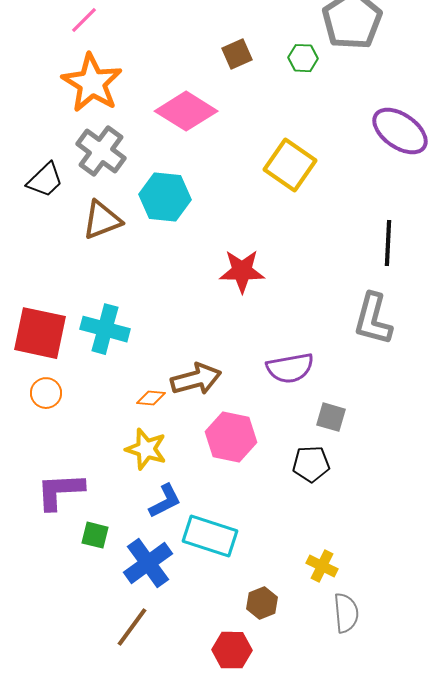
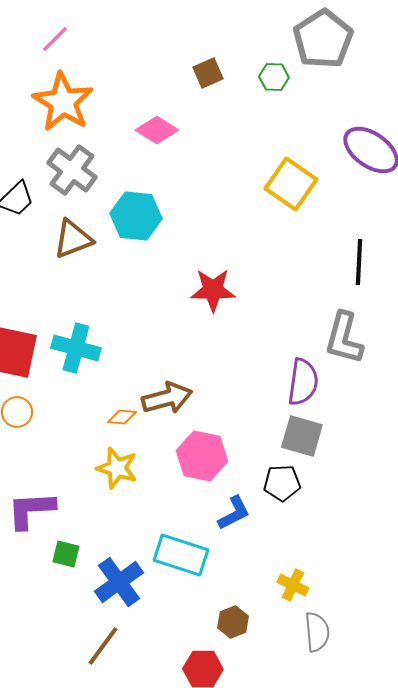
pink diamond: (186, 111) -> (157, 130), size x0.7
yellow square: (290, 165) -> (291, 184), moved
purple semicircle: (290, 368) -> (303, 382), moved, turned -72
gray square: (331, 417) -> (302, 436), size x1.4
blue L-shape: (165, 501) -> (234, 513), moved

